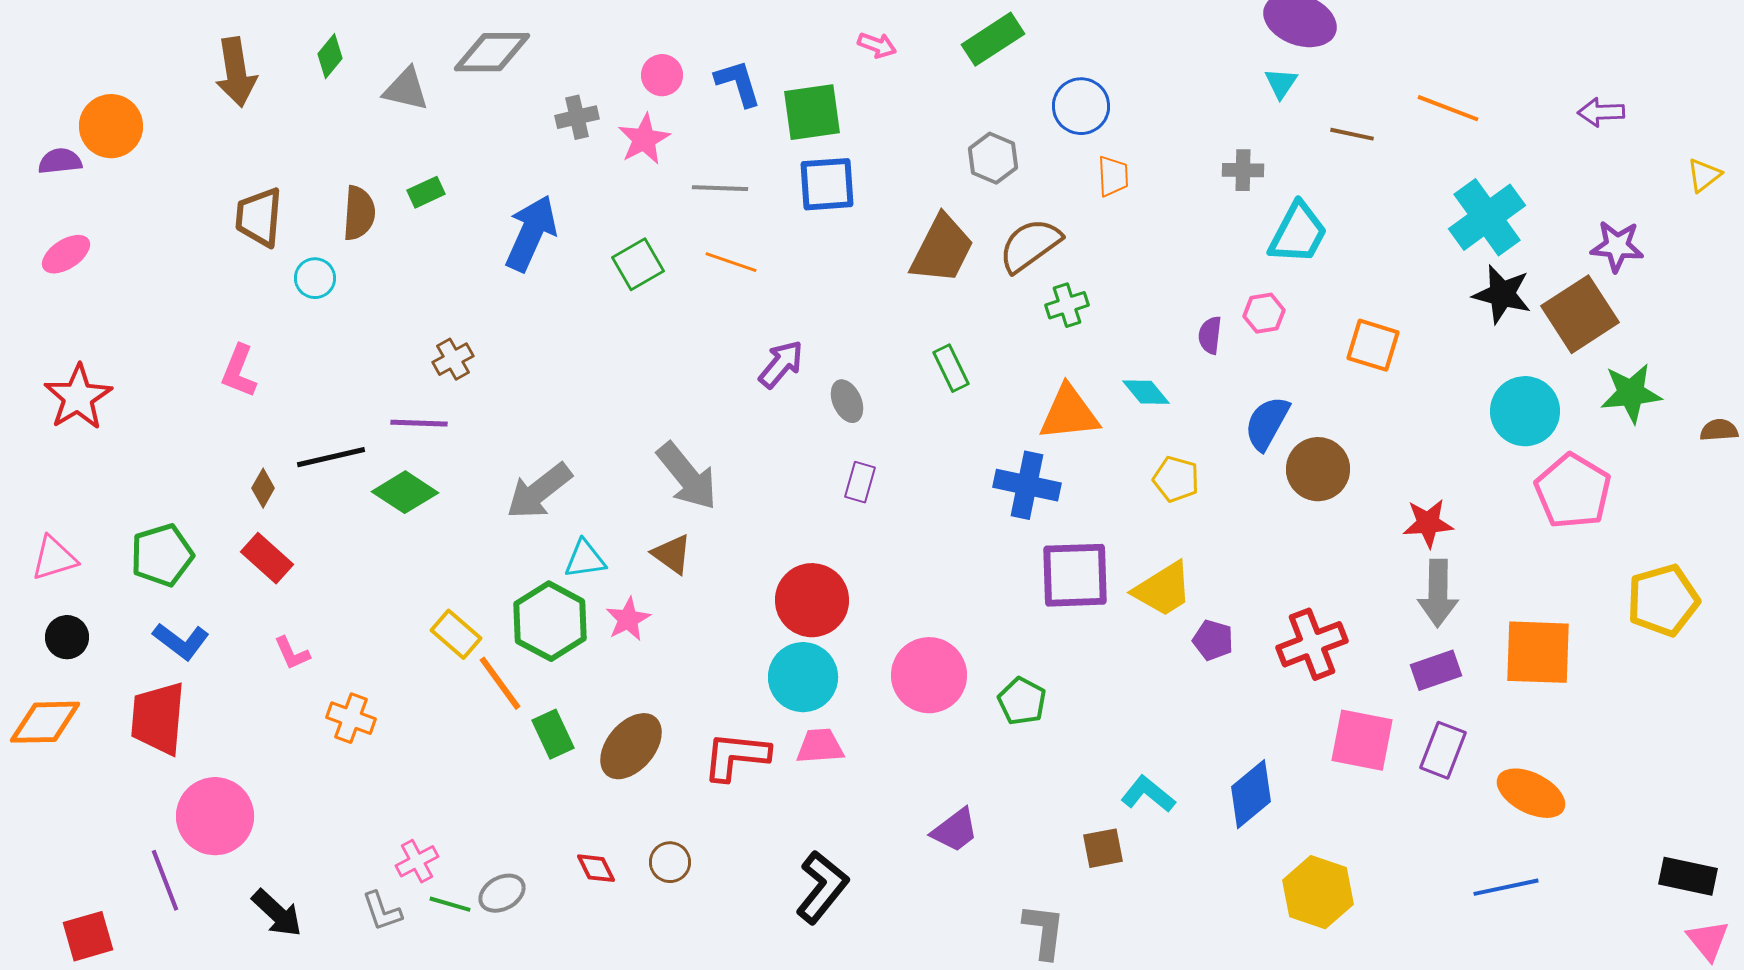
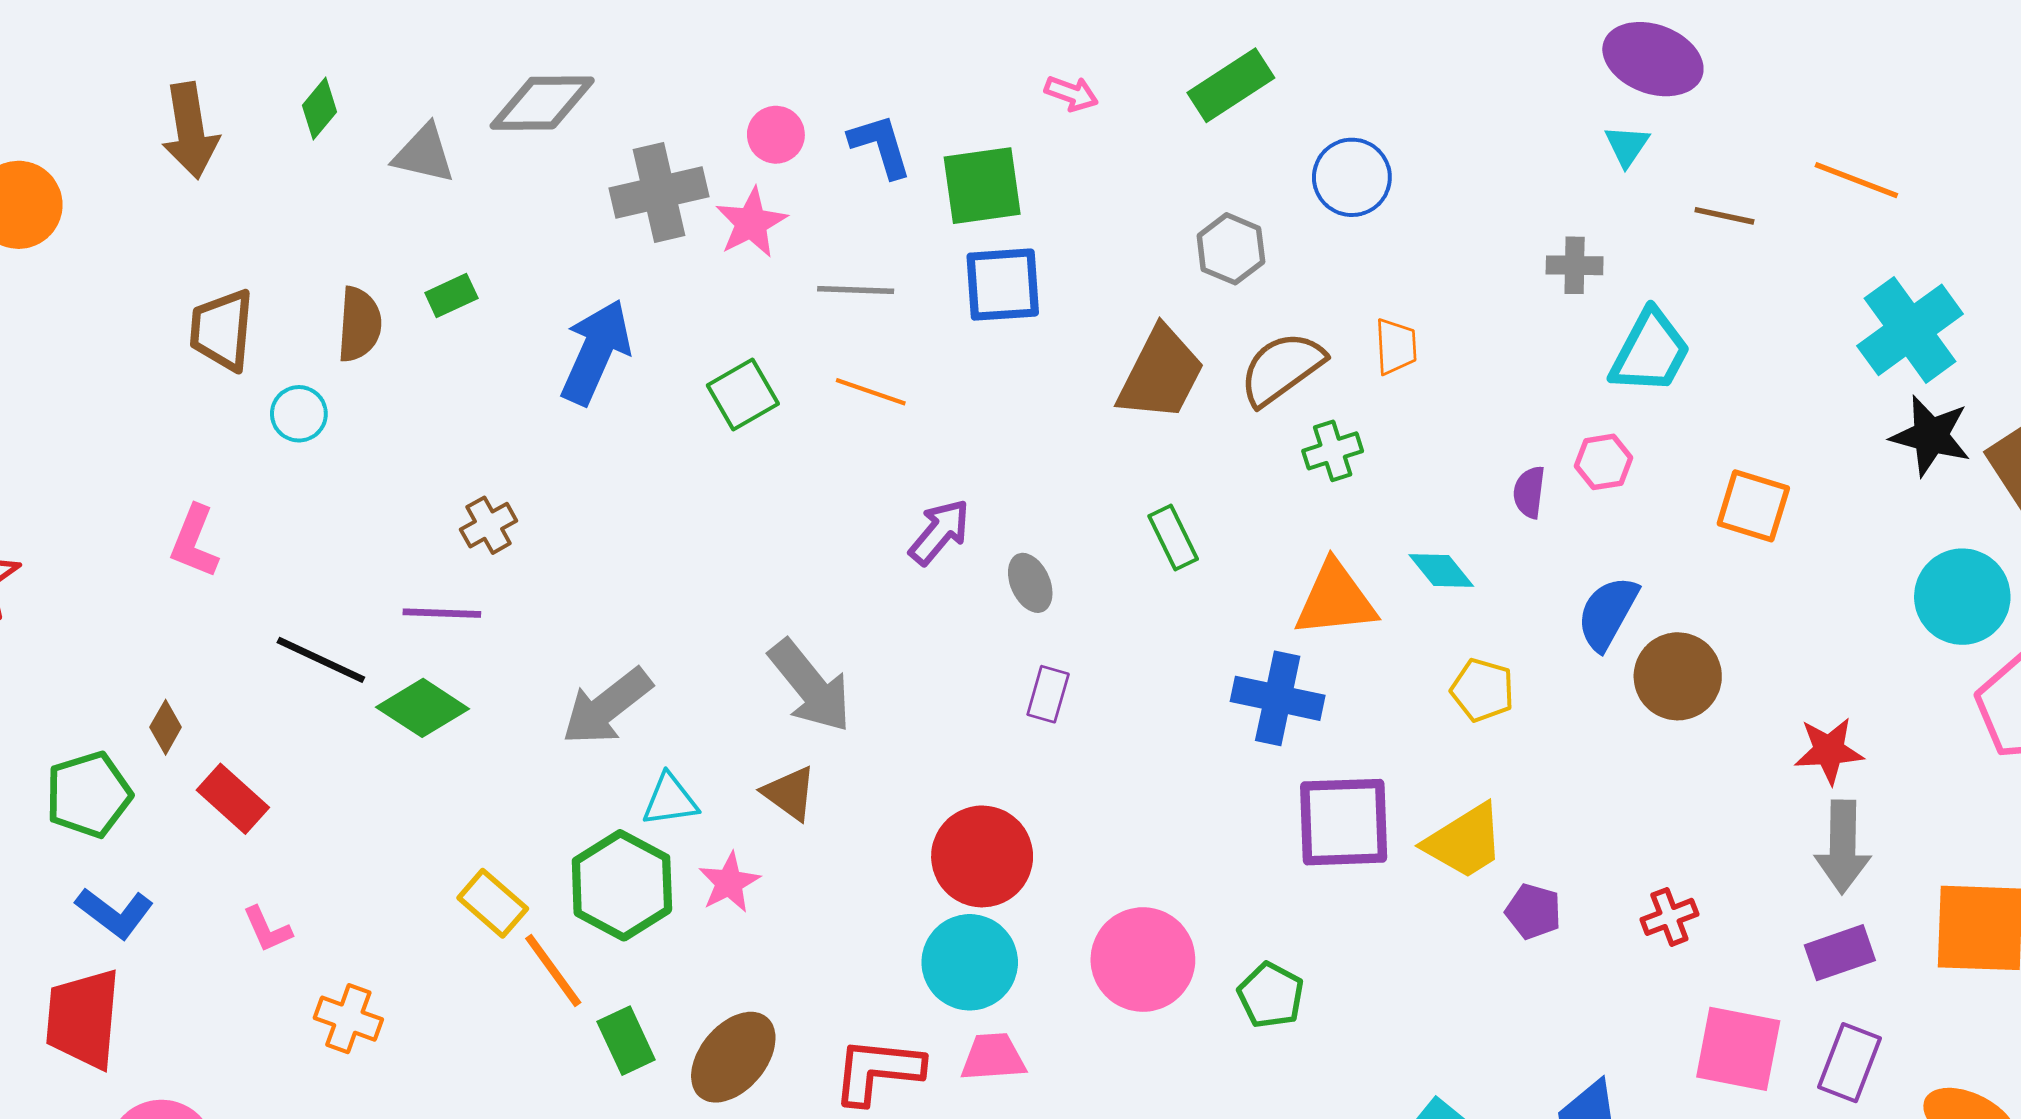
gray cross: (577, 117) -> (659, 192), size x1.6
orange trapezoid: (1113, 176) -> (1396, 346), moved
black line: (331, 457) -> (321, 660), turned 38
brown diamond: (263, 488) -> (166, 727), moved
red cross: (1312, 644) -> (1669, 917), size x0.6

